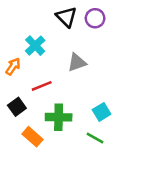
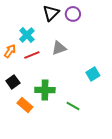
black triangle: (66, 17) -> (51, 13), turned 30
red line: (42, 86) -> (32, 55), moved
cyan square: (102, 112) -> (93, 74), moved

